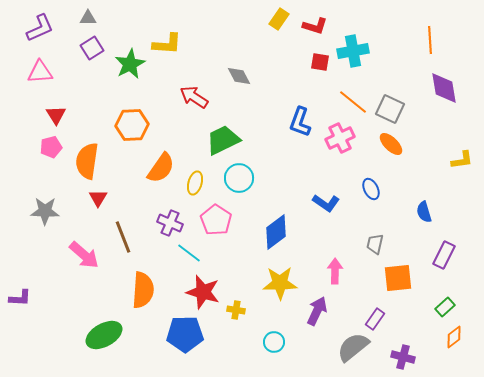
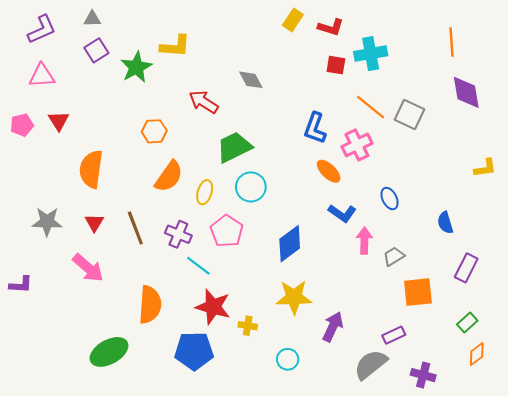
orange hexagon: (132, 125) -> (154, 131), moved, size x0.7
orange ellipse: (391, 144) -> (329, 171), moved
pink pentagon: (51, 147) -> (22, 125), moved
red triangle: (98, 198) -> (94, 223), moved
brown line: (123, 237) -> (135, 228), moved
gray trapezoid: (375, 244) -> (394, 256), turned 45
pink arrow: (335, 271) -> (364, 241), moved
purple L-shape: (20, 298) -> (21, 285), moved
purple rectangle: (375, 319) -> (394, 335), turned 30

